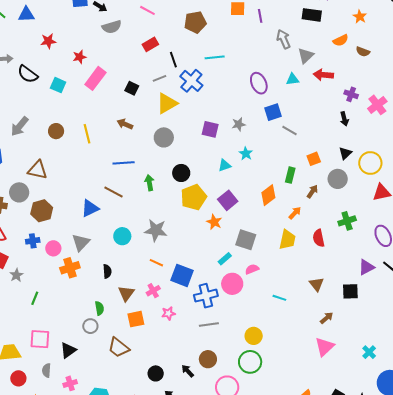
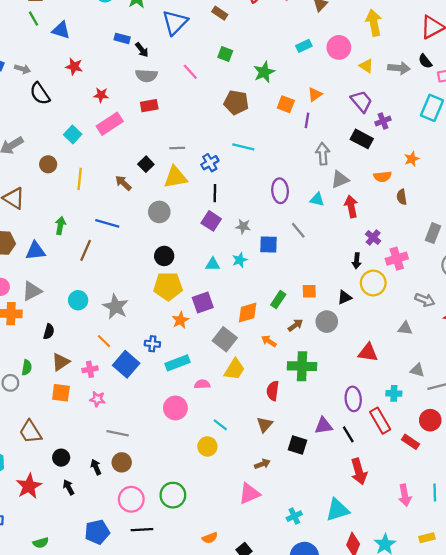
red rectangle: (150, 44) -> (149, 106), moved
brown semicircle: (363, 52) -> (402, 197), turned 40
black line: (173, 60) -> (215, 193), moved
red arrow: (323, 75) -> (351, 206), turned 54
blue cross: (191, 81) -> (210, 163), size x0.7
cyan square: (58, 85) -> (73, 134), moved
black square: (132, 88) -> (146, 164), moved
blue square: (273, 112) -> (268, 244), moved
gray line: (289, 131) -> (298, 230), moved
yellow circle: (370, 163) -> (373, 283), moved
green arrow: (149, 183) -> (60, 226), moved
brown line: (113, 192) -> (86, 250), turned 66
blue triangle: (90, 208) -> (35, 251), moved
orange arrow: (295, 213) -> (269, 341), turned -120
green cross: (347, 221) -> (302, 366), moved, size x1.4
red semicircle: (319, 238) -> (273, 391), moved
gray square: (246, 240) -> (225, 339), moved
yellow trapezoid: (287, 240) -> (234, 369), moved
cyan rectangle: (225, 259) -> (178, 363), size x1.5
pink circle: (232, 284) -> (175, 408), moved
blue cross: (206, 296) -> (152, 344), moved, size x0.6
gray line: (209, 324) -> (118, 433), moved
yellow circle: (254, 336) -> (207, 446), moved
brown trapezoid: (119, 348) -> (30, 432), moved
green circle: (250, 362) -> (173, 495), moved

